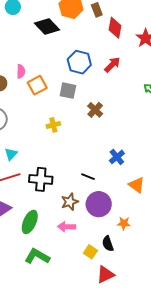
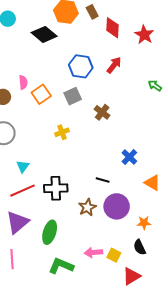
gray square: (68, 91) -> (73, 96), turned -30
pink arrow: (67, 227) -> (93, 252), moved
black semicircle: (108, 244) -> (140, 247), moved

